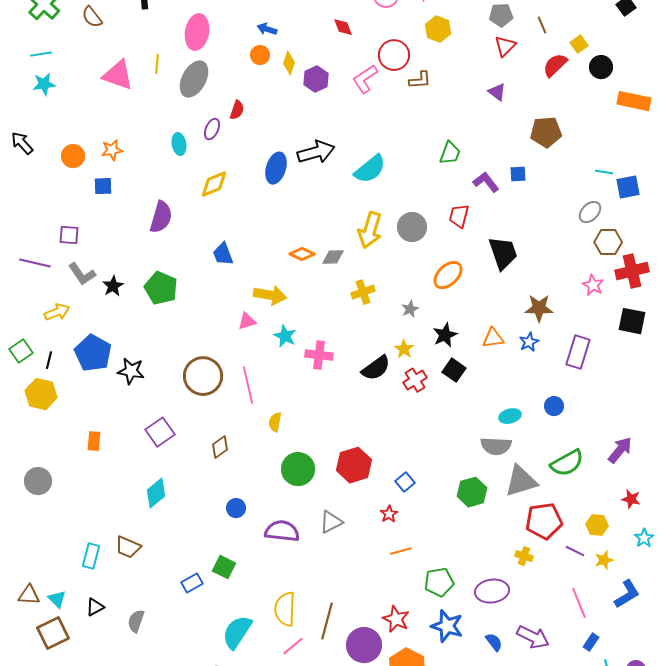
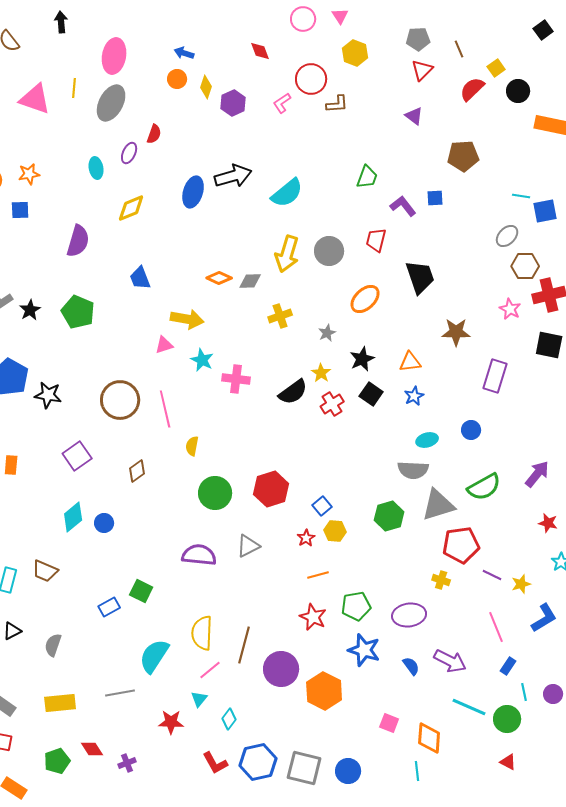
pink L-shape: (365, 79) -> (282, 103), size x0.7
blue star: (529, 342) -> (414, 396), moved
blue circle: (236, 508) -> (104, 523), moved
yellow hexagon: (597, 525) -> (335, 531), moved
red star: (396, 619) -> (313, 617), moved

